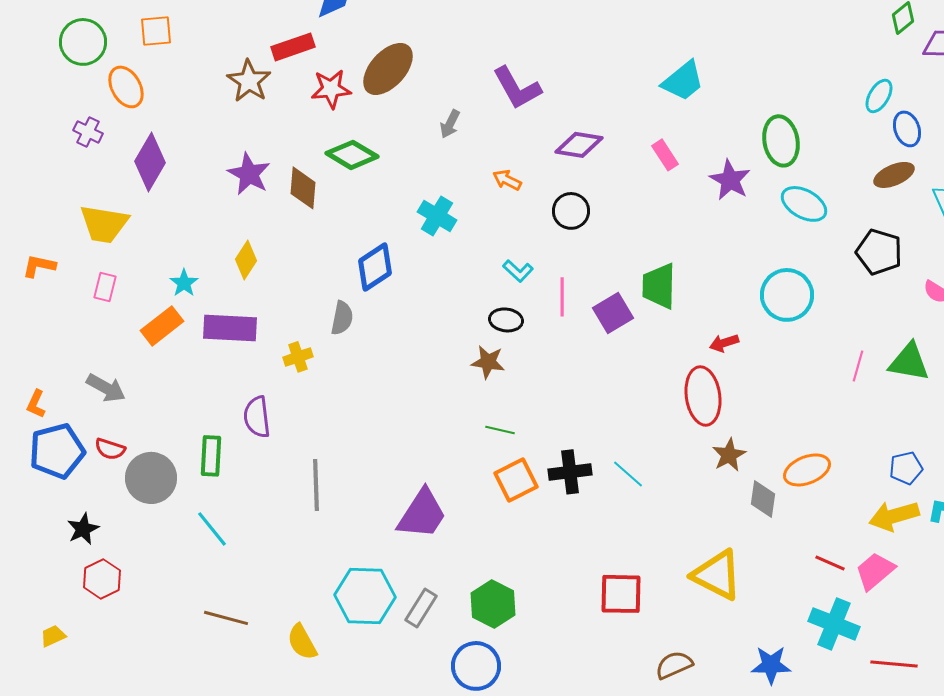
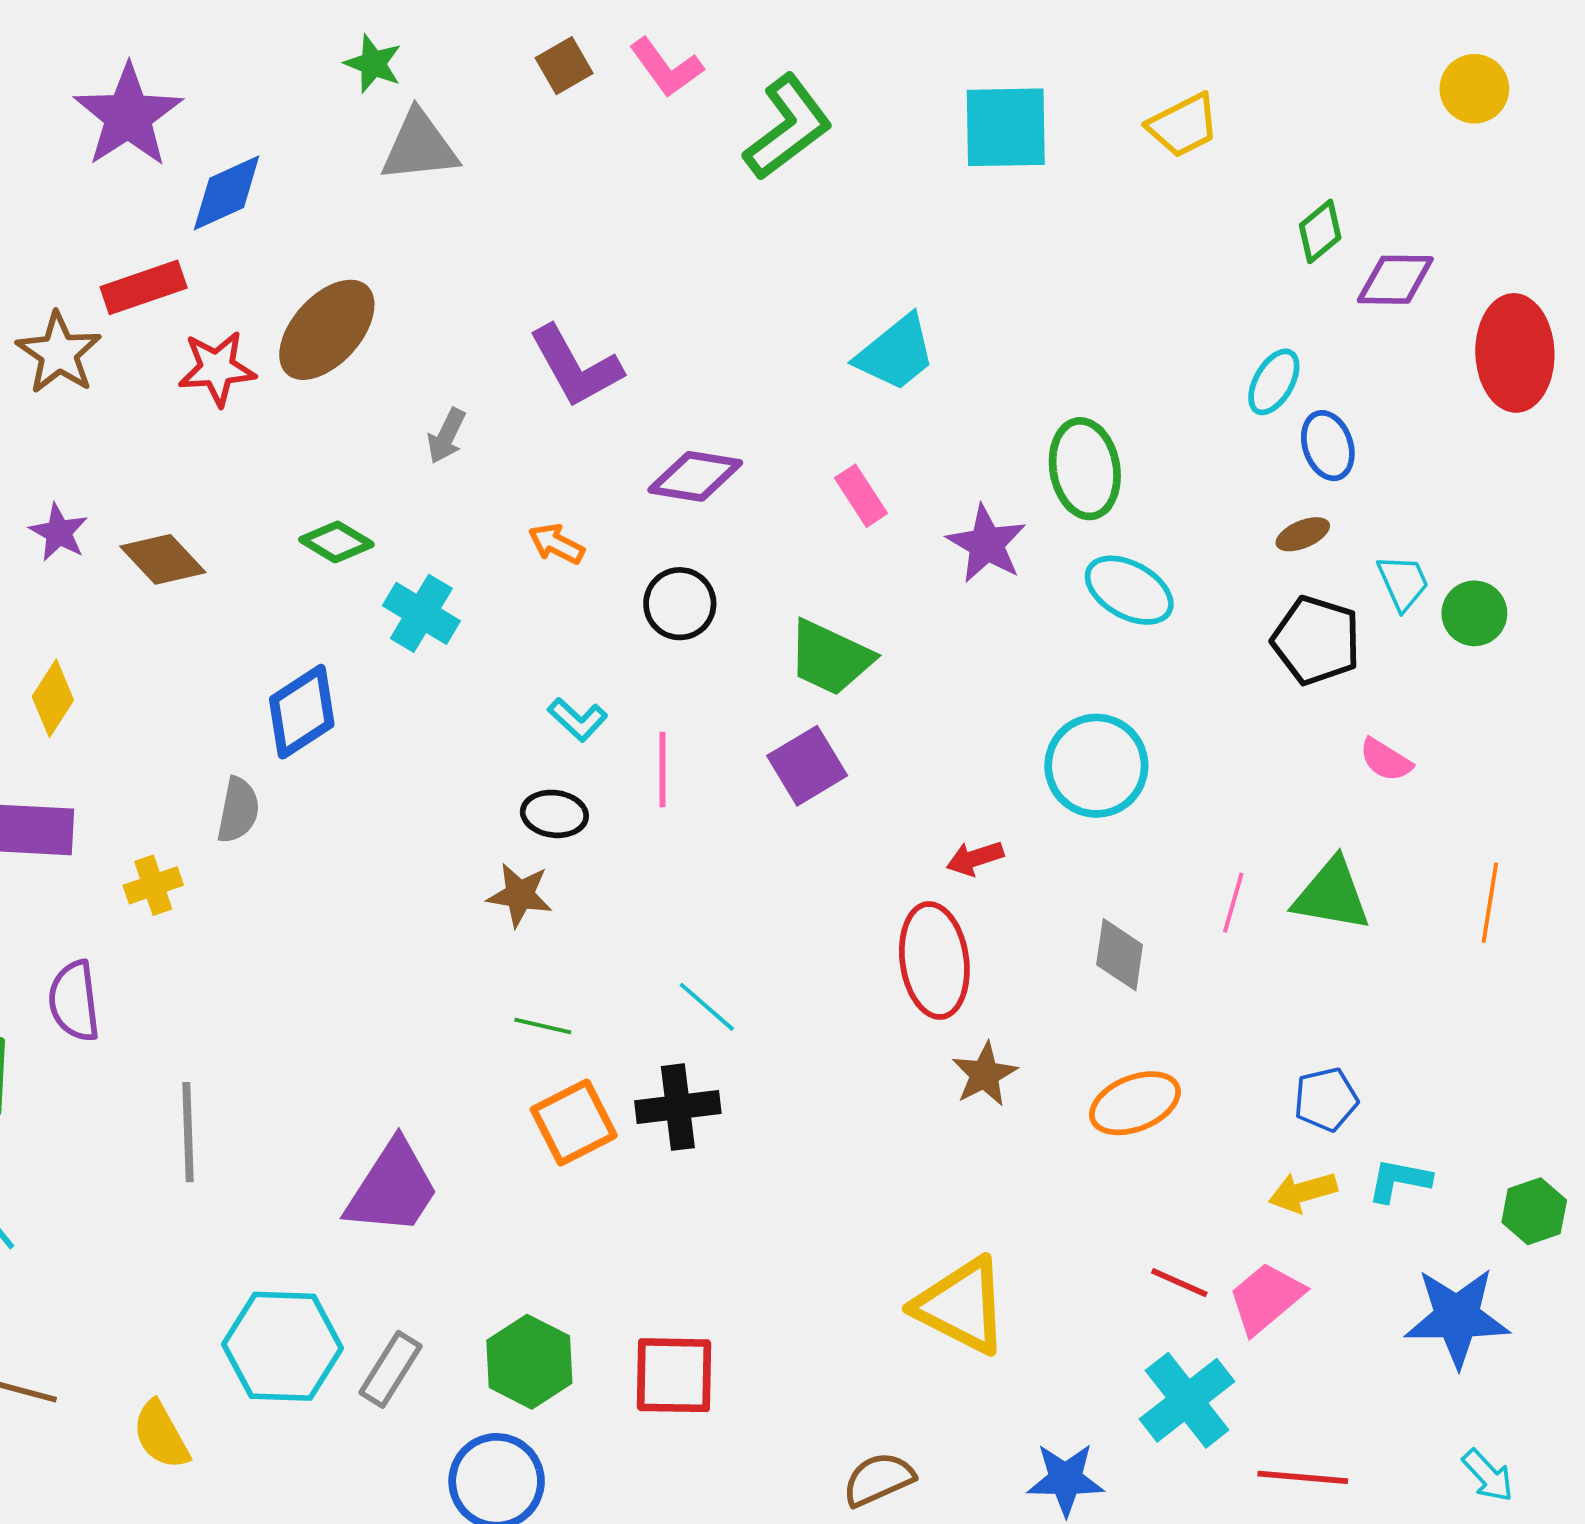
green diamond: (352, 155) -> (336, 542), moved, size x0.7
purple star: (249, 174) -> (59, 532), size x0.7
brown ellipse: (894, 175) -> (1303, 534), size x0.7
brown diamond: (303, 188) -> (163, 559), turned -48
black pentagon: (879, 252) -> (1316, 640), moved
green trapezoid: (659, 286) -> (830, 658), moved, turned -66
purple square: (613, 313) -> (807, 766), moved
cyan line: (628, 474) -> (707, 1007), moved
gray diamond: (763, 499) -> (1120, 955), moved
yellow arrow: (894, 516) -> (1303, 1192), size x0.7
red square: (621, 594) -> (674, 1375), moved
cyan cross: (834, 624) -> (1187, 1400), turned 30

